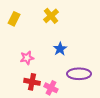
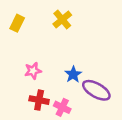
blue star: (60, 49) -> (73, 74), moved
purple ellipse: (79, 74) -> (96, 90), turned 30

